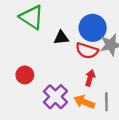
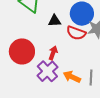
red circle: (25, 75) -> (22, 51), size x1.6
red arrow: (90, 78) -> (53, 53), moved

